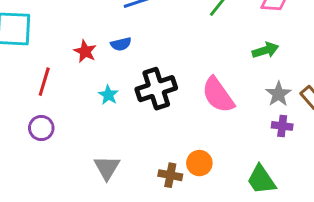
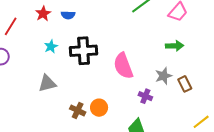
green arrow: (265, 50) -> (175, 46), moved
purple cross: (282, 126) -> (145, 96), moved
gray triangle: (107, 168) -> (47, 83), moved, turned 30

